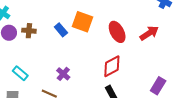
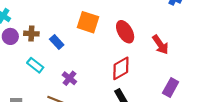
blue rectangle: (61, 30) -> (57, 42), moved
red arrow: (149, 33) -> (160, 45), moved, turned 90
cyan rectangle: (20, 73) -> (35, 65), moved

